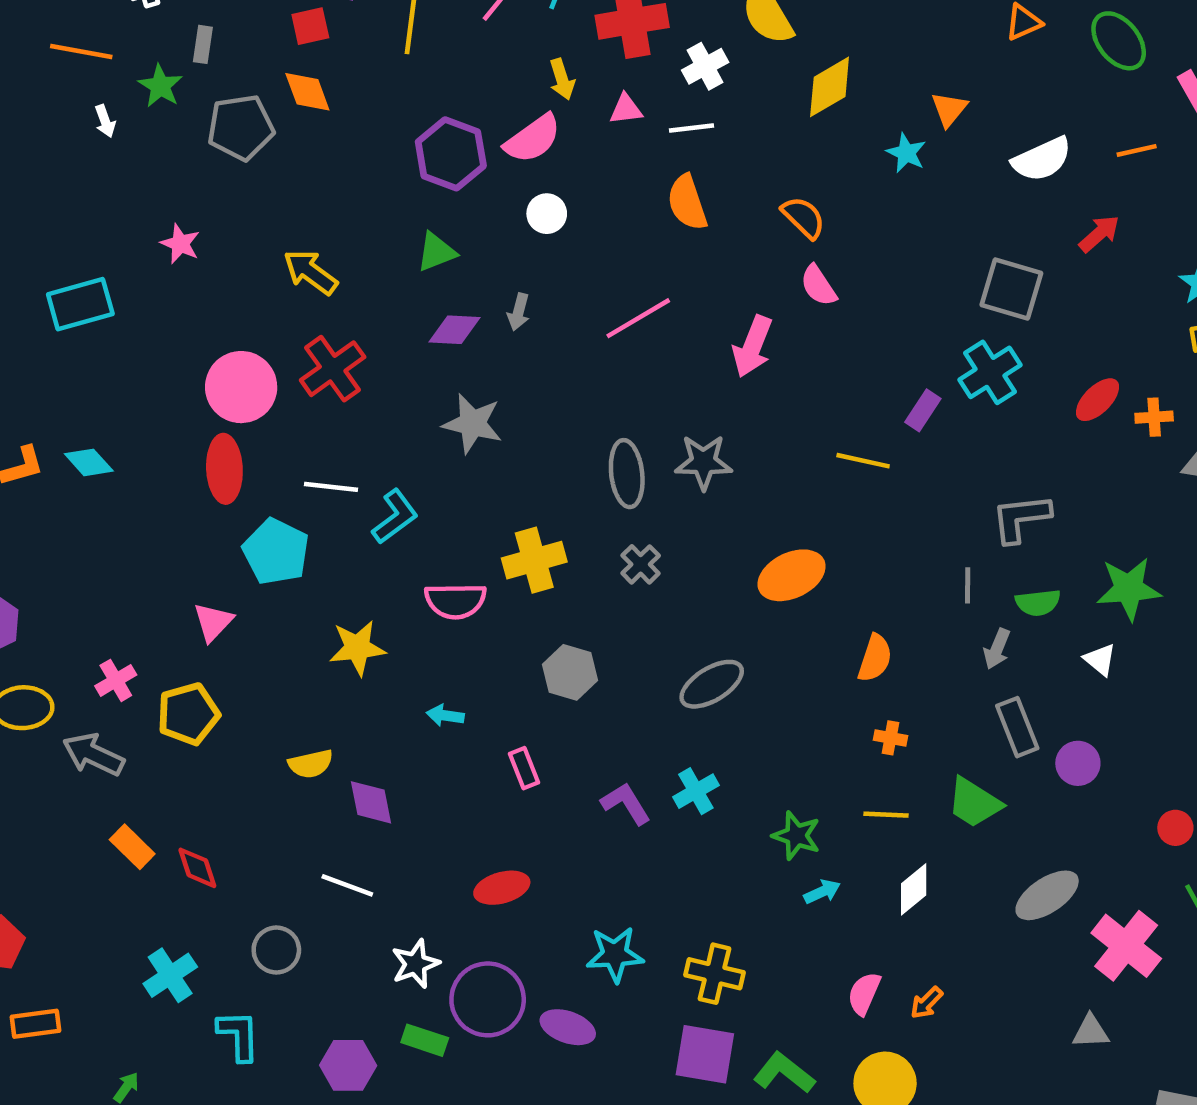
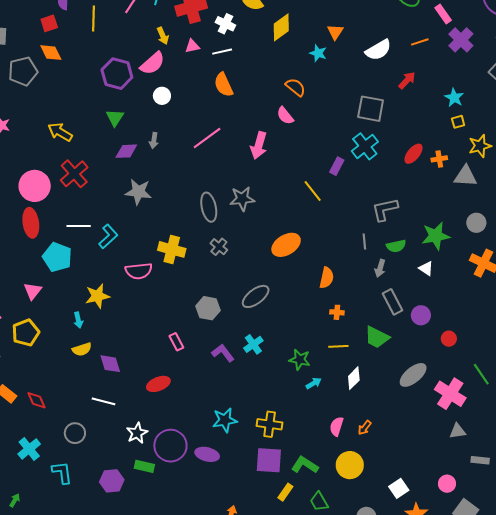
white cross: (705, 66) -> (225, 24), turned -30
orange semicircle: (803, 217) -> (296, 87), moved
green triangle: (436, 252) -> (115, 118), turned -30
yellow line: (863, 461) -> (313, 191), turned 45
yellow cross: (534, 560) -> (172, 249), turned 36
gray hexagon: (570, 672) -> (208, 308), moved
cyan arrow: (445, 715) -> (78, 320), moved, turned -105
red circle: (1175, 828) -> (449, 339), moved
red ellipse: (502, 888) -> (158, 384), moved
gray triangle: (1091, 1032) -> (457, 431), moved

